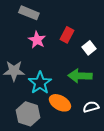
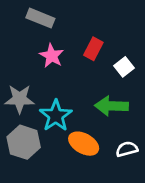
gray hexagon: (28, 114) -> (24, 142), moved

